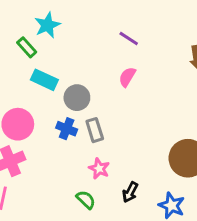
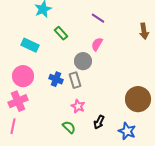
green rectangle: (27, 47) -> (61, 33), moved
cyan rectangle: (44, 80) -> (30, 45), moved
gray circle: (77, 98) -> (83, 61), moved

